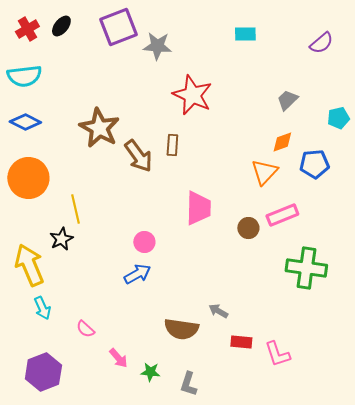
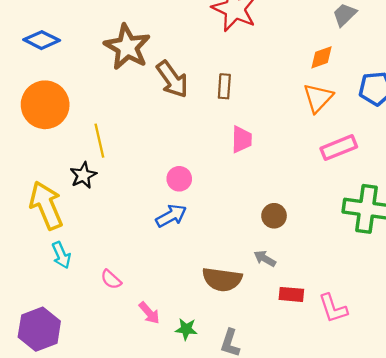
orange diamond: (282, 142) -> (321, 57), moved
brown rectangle: (172, 145) -> (224, 86), moved
pink trapezoid: (198, 208) -> (242, 139), size x0.7
brown circle: (248, 228) -> (274, 216), moved
purple hexagon: (43, 372) -> (39, 329), moved

